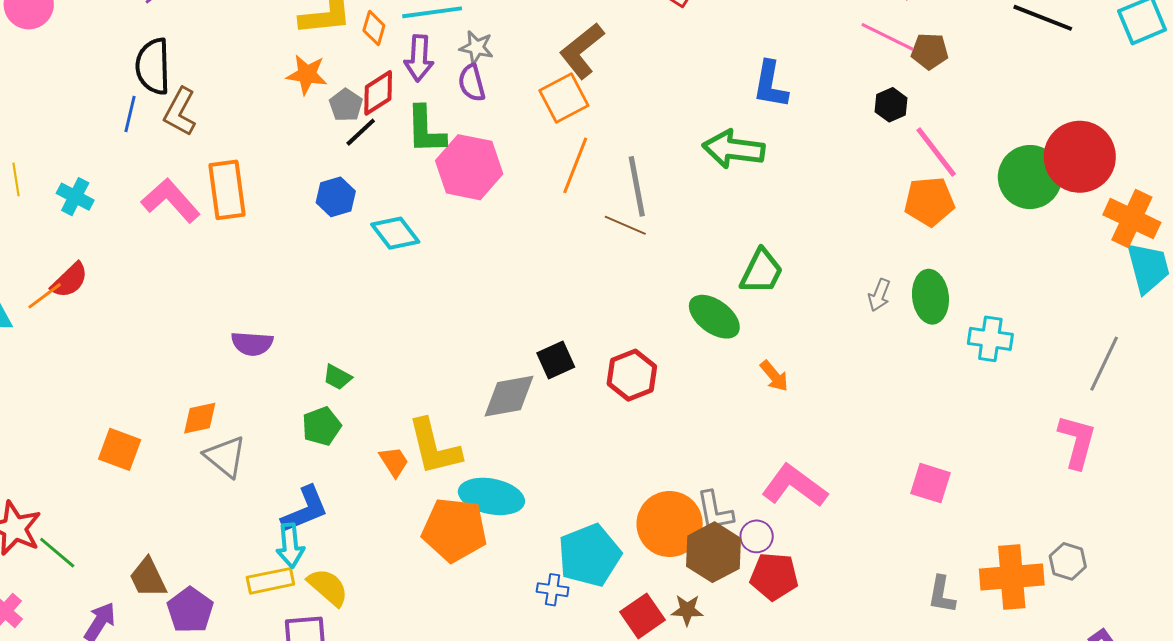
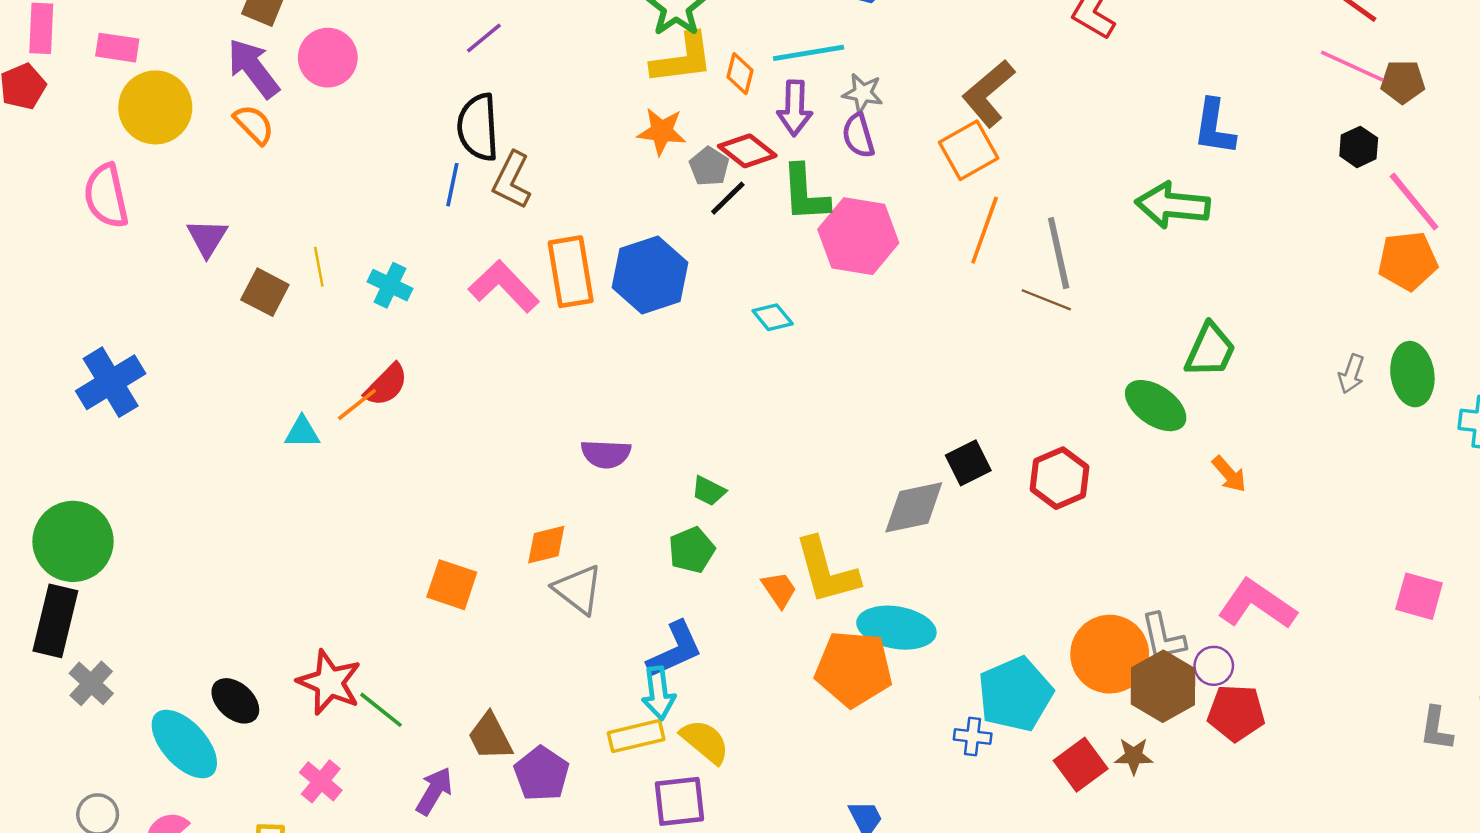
red diamond: (378, 93) -> (747, 151), turned 72
blue hexagon: (336, 197) -> (650, 275), moved, size x1.6
cyan diamond: (395, 233) -> (773, 317), size x0.7

